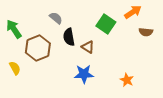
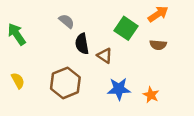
brown semicircle: (146, 32) -> (158, 45), moved
brown hexagon: (38, 48) -> (65, 83), moved
blue star: (84, 74) -> (119, 89), moved

